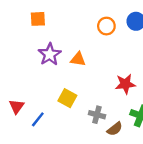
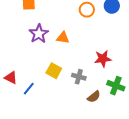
red triangle: (17, 106) -> (11, 78), turned -40
gray cross: (97, 115) -> (79, 77), moved

